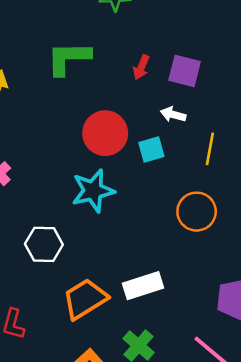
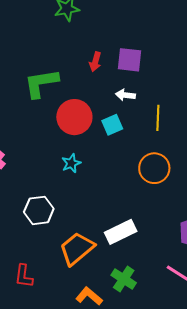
green L-shape: (69, 58) -> (41, 83), moved
cyan star: (93, 191) -> (71, 163), size x0.6

